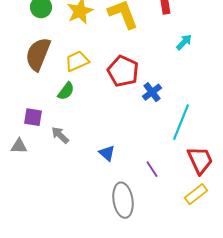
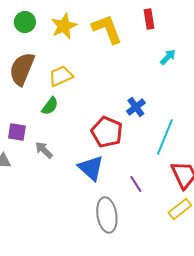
red pentagon: (123, 71) -> (107, 132), moved
blue triangle: (107, 153) -> (91, 168), size x1.6

